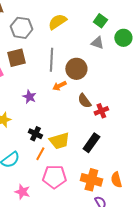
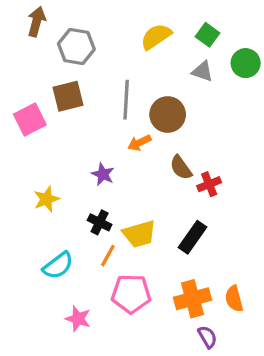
yellow semicircle: (57, 22) -> (156, 37), moved
purple star: (29, 97) -> (103, 174), moved
orange cross: (91, 180) -> (193, 299), turned -30

